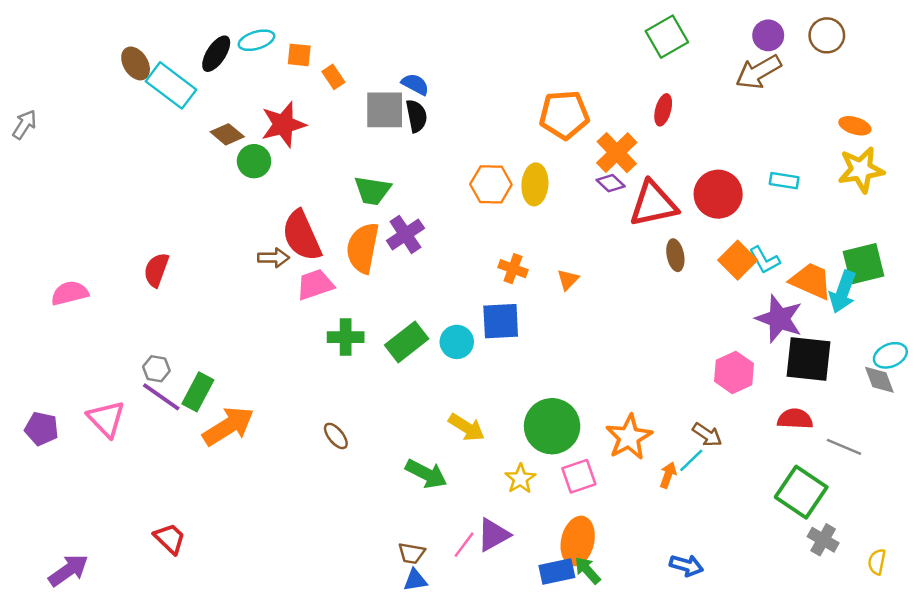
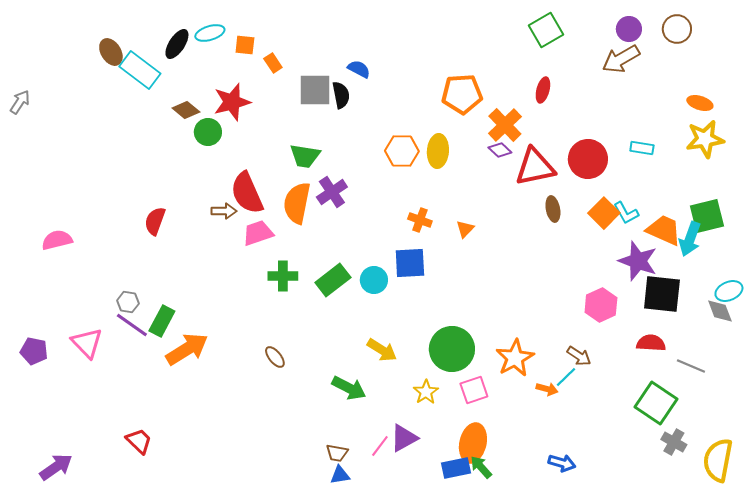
blue semicircle: (415, 84) -> (359, 69), moved
red semicircle: (156, 270) -> (155, 221), moved
orange arrow: (668, 475) -> (547, 389), turned 85
yellow semicircle: (877, 562) -> (718, 460), size x2.0

